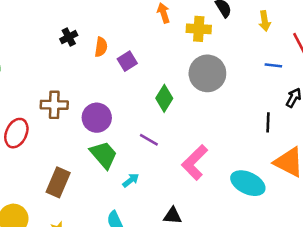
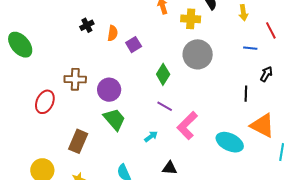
purple line: (149, 140) -> (165, 106), moved
cyan arrow: (131, 180) -> (151, 136), moved

